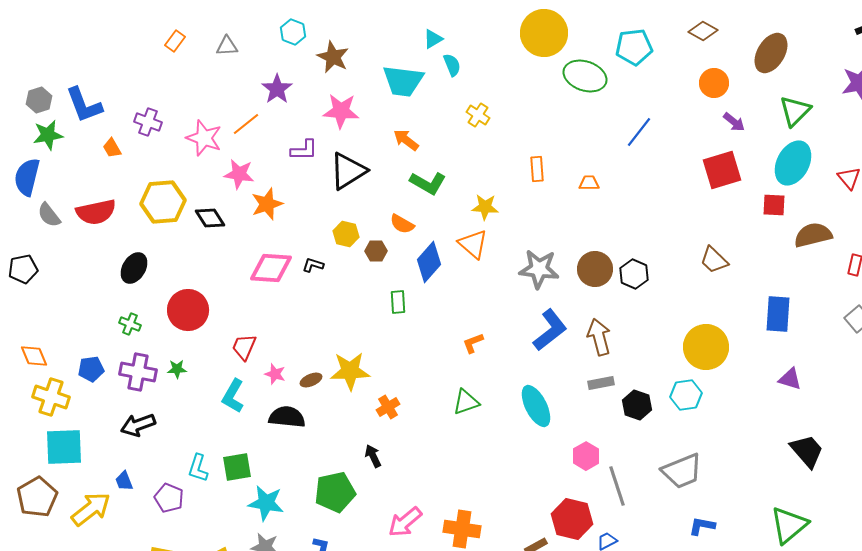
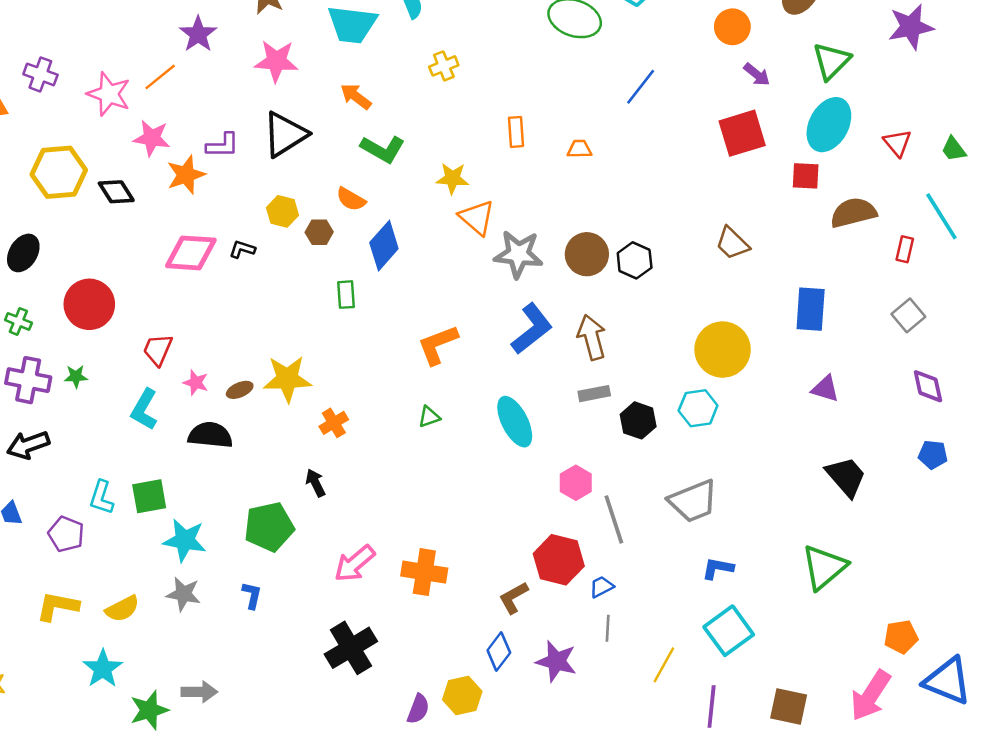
yellow cross: (478, 115) -> (444, 66), turned 35
purple L-shape: (304, 150) -> (223, 145), moved
orange triangle: (473, 244) -> (477, 218), moved
orange L-shape: (473, 343) -> (438, 345), size x1.6
green triangle: (466, 402) -> (429, 417), size x0.7

